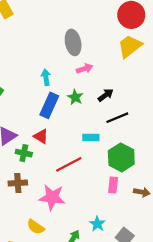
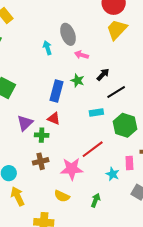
pink arrow: (85, 69) -> (81, 55), turned -136
cyan arrow: (46, 77) -> (47, 48), moved
red line: (69, 164) -> (93, 149), moved
pink rectangle: (113, 185) -> (129, 163), moved
cyan star: (97, 224) -> (113, 174), moved

